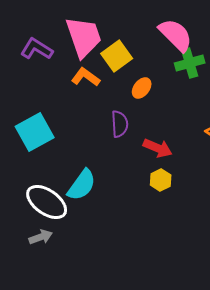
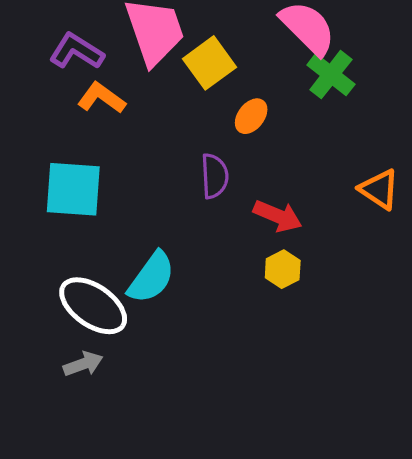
green cross: (190, 63) -> (331, 75), turned -36
orange L-shape: (86, 77) -> (101, 98), moved
cyan square: (35, 132) -> (73, 189), turned 33

